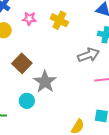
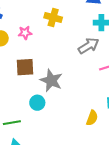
pink star: (29, 19) -> (25, 33), moved
brown square: (22, 63) -> (25, 67), turned -36

